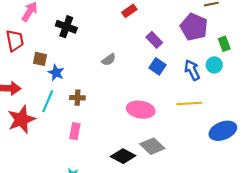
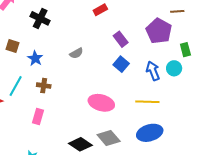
blue star: (56, 73) -> (35, 58), moved
blue ellipse: (223, 131) -> (150, 133), moved

